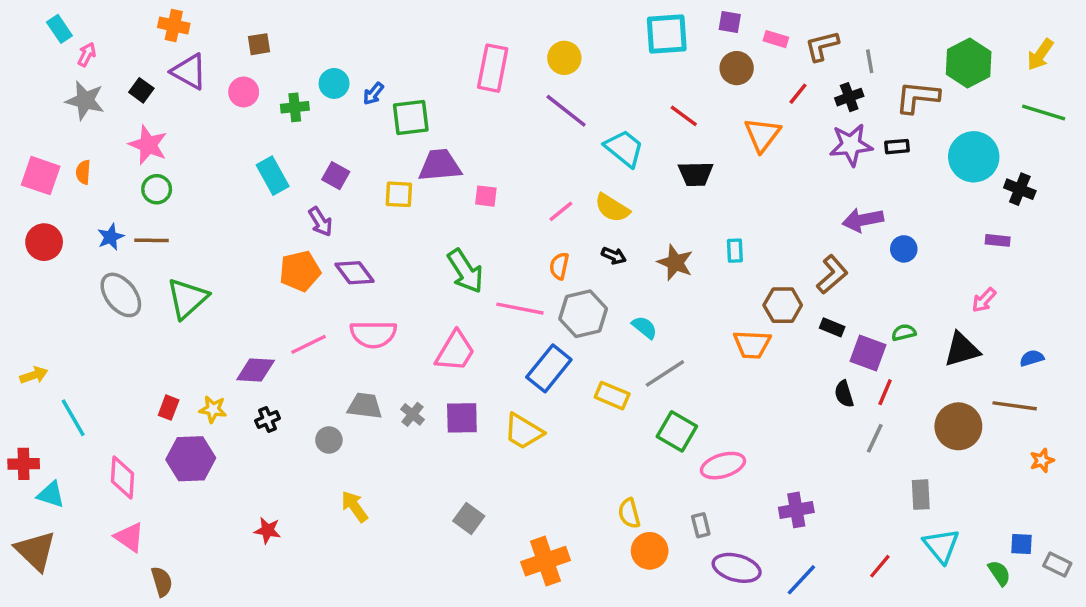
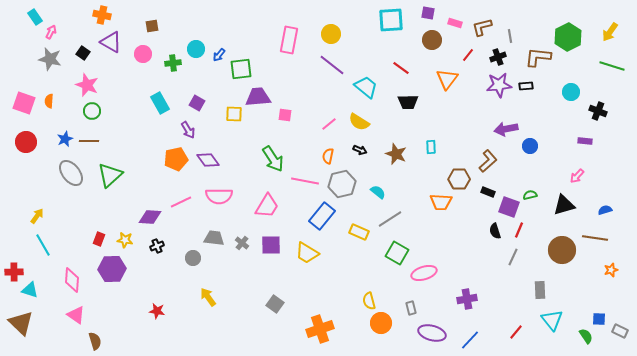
cyan circle: (974, 157) -> (571, 92), size x0.6
yellow arrow: (34, 375) -> (37, 216), moved, turned -35

